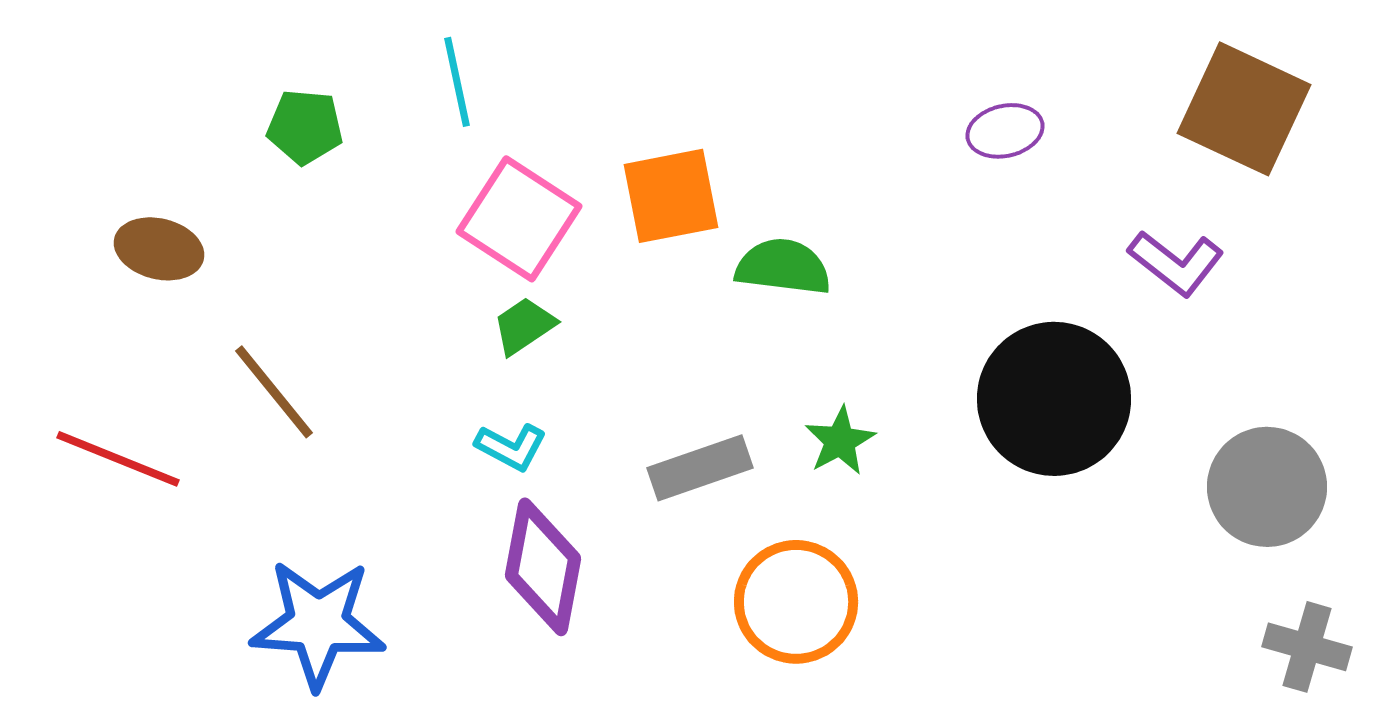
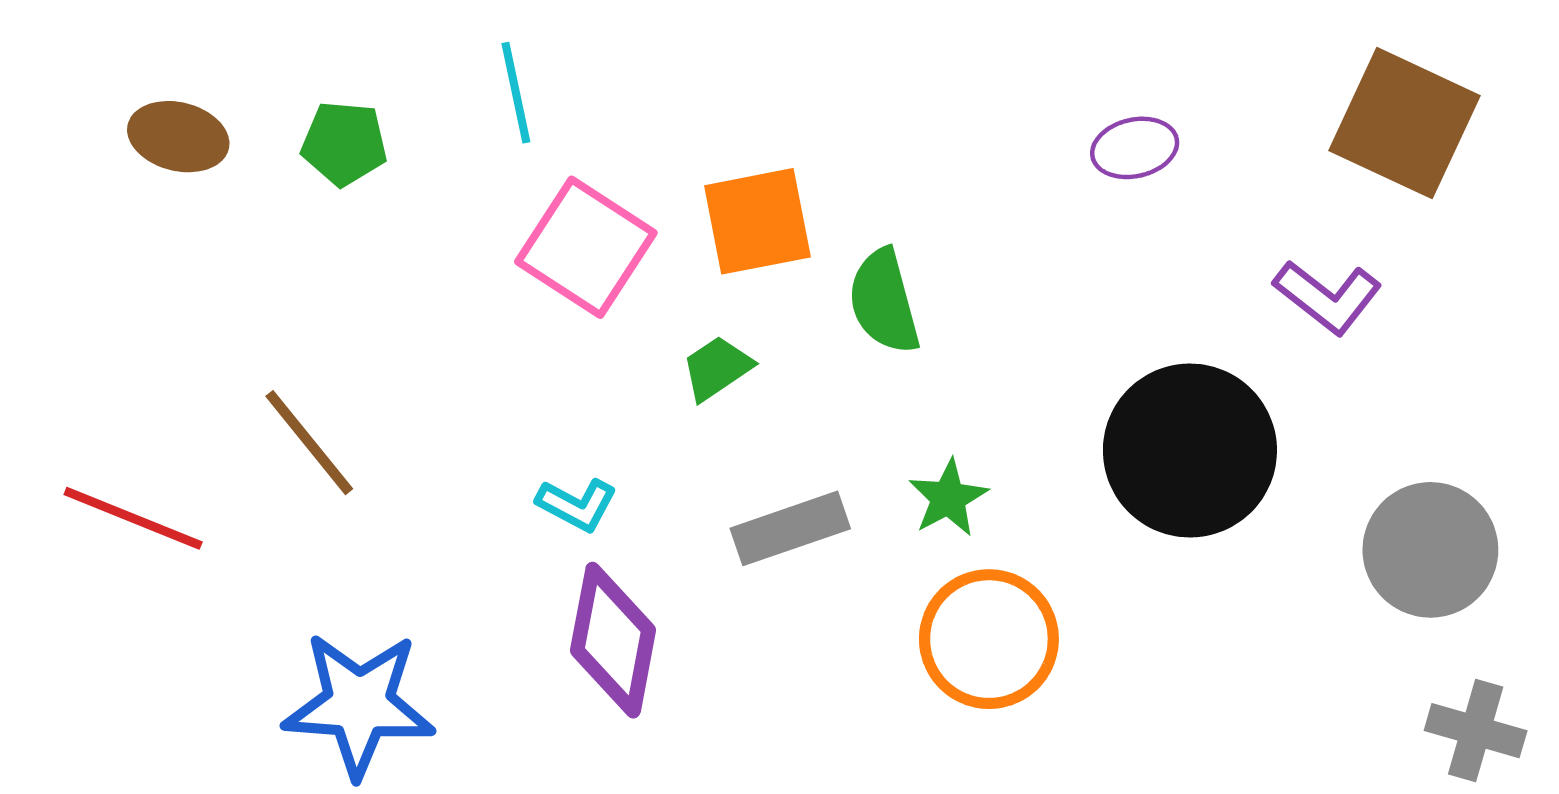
brown ellipse: (159, 249) -> (178, 137), moved
green semicircle: (783, 267) -> (884, 301), turned -112
green trapezoid: (524, 326) -> (717, 368), moved
orange circle: (796, 602) -> (989, 639), moved

